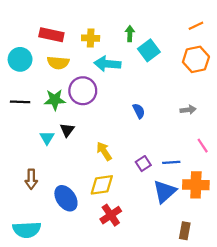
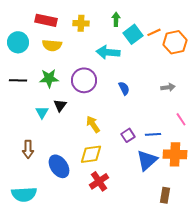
orange line: (196, 26) -> (154, 32), moved
cyan arrow: (107, 64) -> (108, 52), moved
purple circle: (83, 91) -> (84, 80), moved

